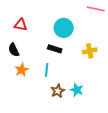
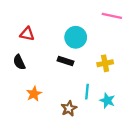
orange star: (22, 70) -> (34, 94), moved
cyan line: (47, 70) -> (87, 92), moved
cyan star: (77, 90) -> (107, 101), moved

